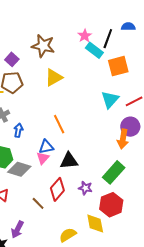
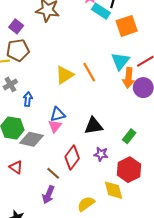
yellow triangle: (54, 77) -> (65, 75), moved
orange line: (59, 124) -> (89, 72), moved
orange arrow: (123, 139) -> (129, 78), moved
black triangle: (69, 161) -> (93, 126), moved
green rectangle: (114, 172) -> (129, 136), size x0.6
purple arrow: (17, 229) -> (48, 195), moved

